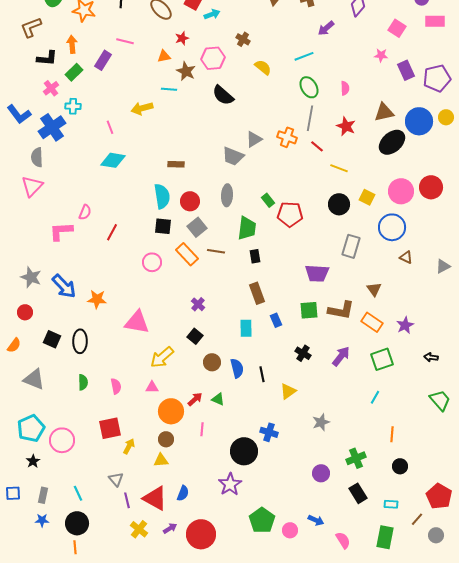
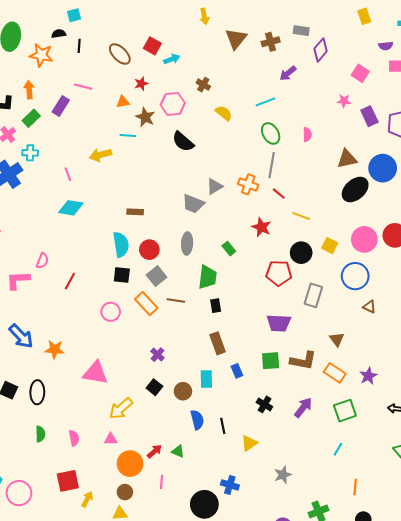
red star: (346, 126) -> (261, 227), moved
red pentagon: (290, 214) -> (279, 273), moved
brown circle: (212, 362) -> (183, 391), moved

